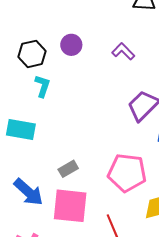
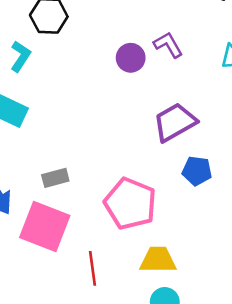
purple circle: (71, 45) -> (131, 58), moved
cyan L-shape: (42, 86) -> (20, 56), moved

